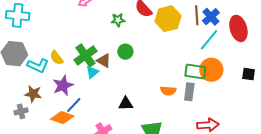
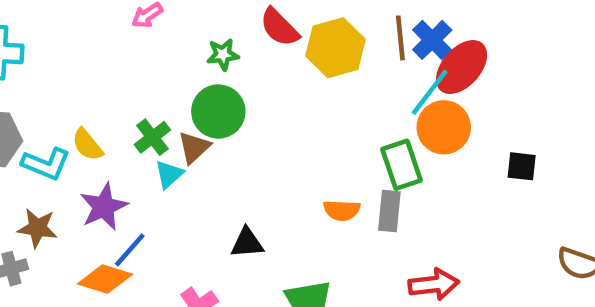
red ellipse: (238, 28) -> (462, 67), moved, turned 60
green circle: (125, 52) -> (218, 112), moved, size x1.5
green cross: (86, 55) -> (152, 137), size x0.7
brown triangle: (104, 61) -> (194, 147), turned 49
orange circle: (211, 70) -> (444, 127), moved
green rectangle: (195, 71) -> (401, 165), turned 65

